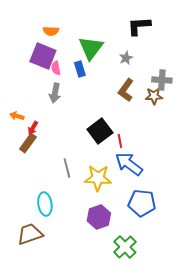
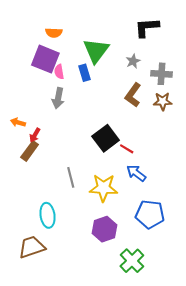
gray cross: (162, 80) -> (162, 74), moved
red line: (120, 141) -> (127, 149), turned -48
blue arrow: (129, 164) -> (136, 173), size x0.7

